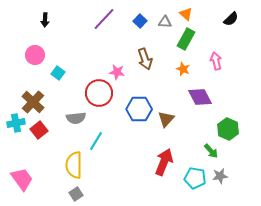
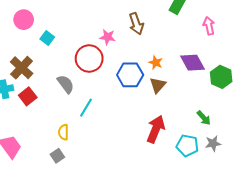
orange star: (183, 69) -> (156, 63), moved
gray semicircle: (76, 118) -> (66, 84), turned -120
green hexagon: (228, 129) -> (221, 77), moved
yellow semicircle: (74, 165) -> (64, 132), size x0.6
gray square: (76, 194) -> (57, 156), moved

